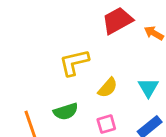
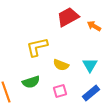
yellow semicircle: (108, 88) -> (61, 65), turned 70

